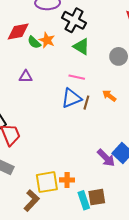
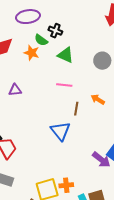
black cross: (74, 20) -> (55, 31), size x0.6
green semicircle: (34, 42) -> (41, 40), moved
blue triangle: (71, 98) -> (60, 131), moved, turned -40

